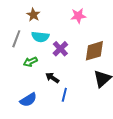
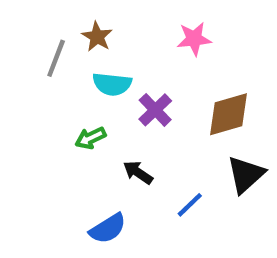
gray line: (16, 39) -> (56, 58), moved
blue line: (64, 95) -> (190, 205), moved, turned 32
blue semicircle: (28, 100) -> (108, 229), moved

